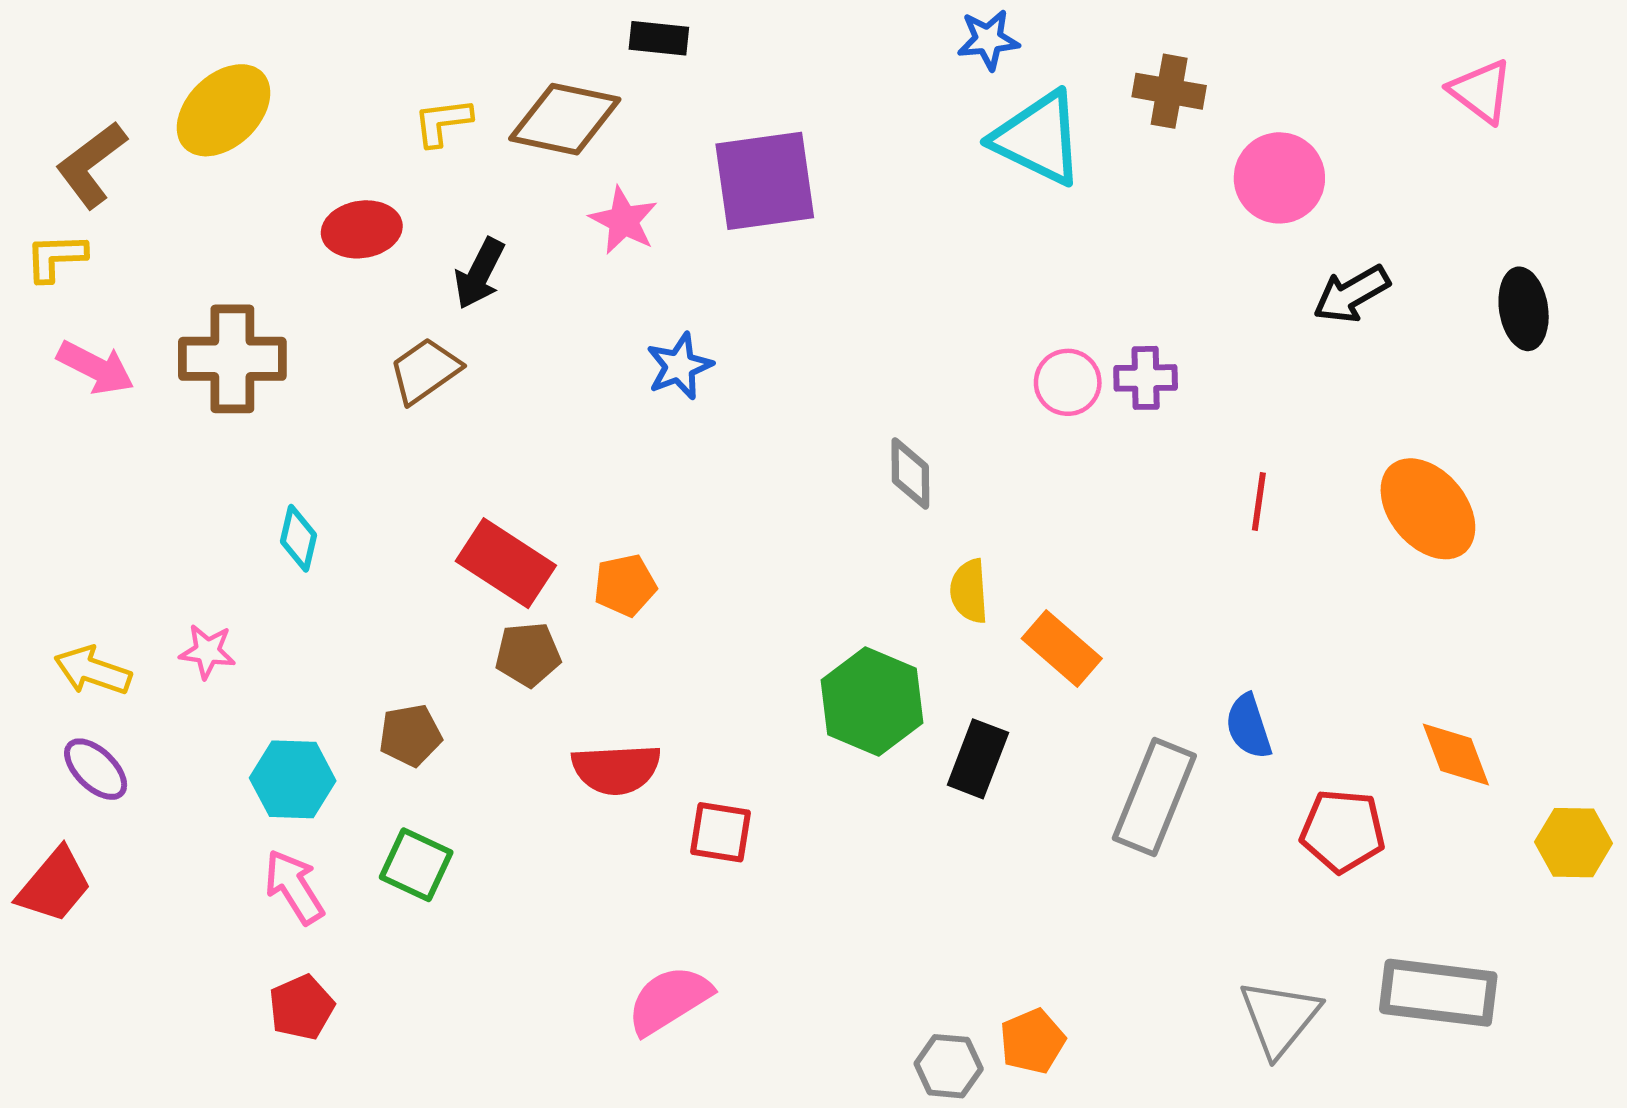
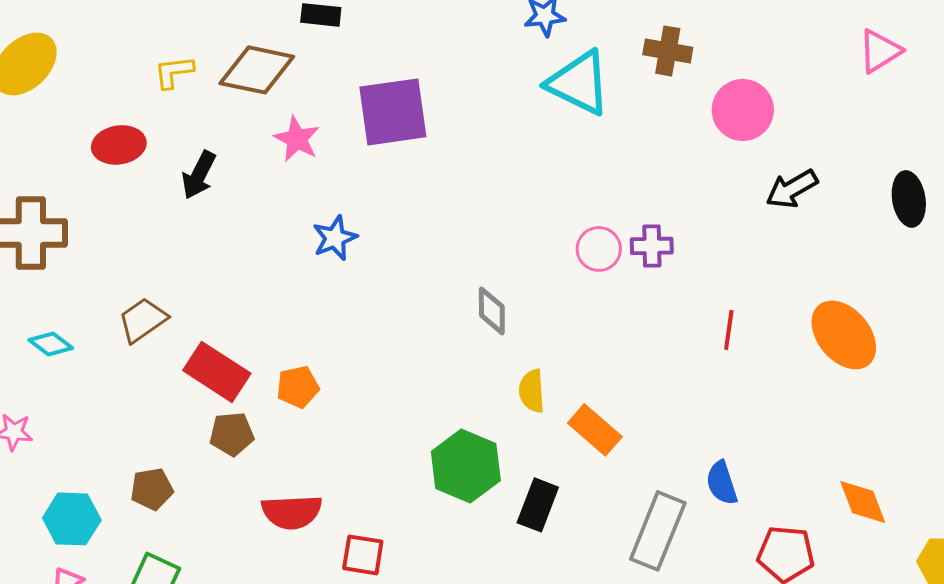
pink triangle: (1481, 91) -> (880, 51), turned 51
brown trapezoid: (425, 371) -> (143, 320), moved
cyan diamond: (299, 538) -> (51, 344), moved, turned -66

